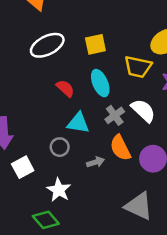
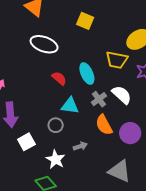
yellow square: (95, 44) -> (85, 21), moved, turned 36
white ellipse: (47, 45) -> (44, 44), turned 48
gray arrow: (96, 162) -> (80, 146), moved

